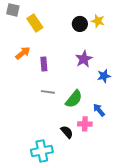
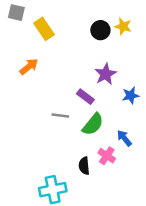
purple rectangle: (44, 64) -> (85, 97), moved, turned -48
pink cross: (85, 124) -> (107, 156), turned 32
black semicircle: (67, 132) -> (84, 166), turned -144

